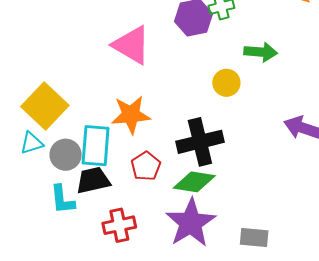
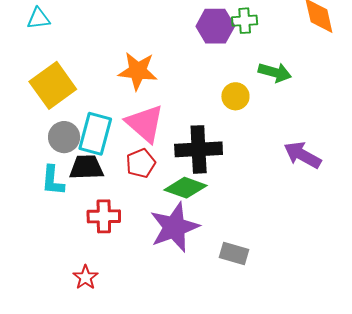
pink triangle: (132, 45) -> (145, 123), moved
orange star: (131, 115) -> (138, 71), moved
cyan triangle: (32, 143) -> (38, 19), moved

